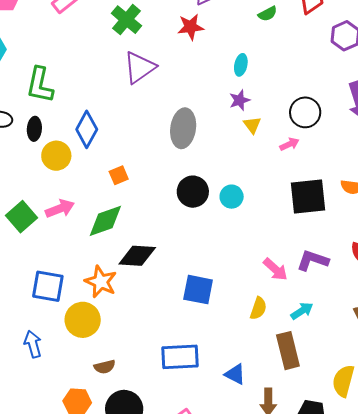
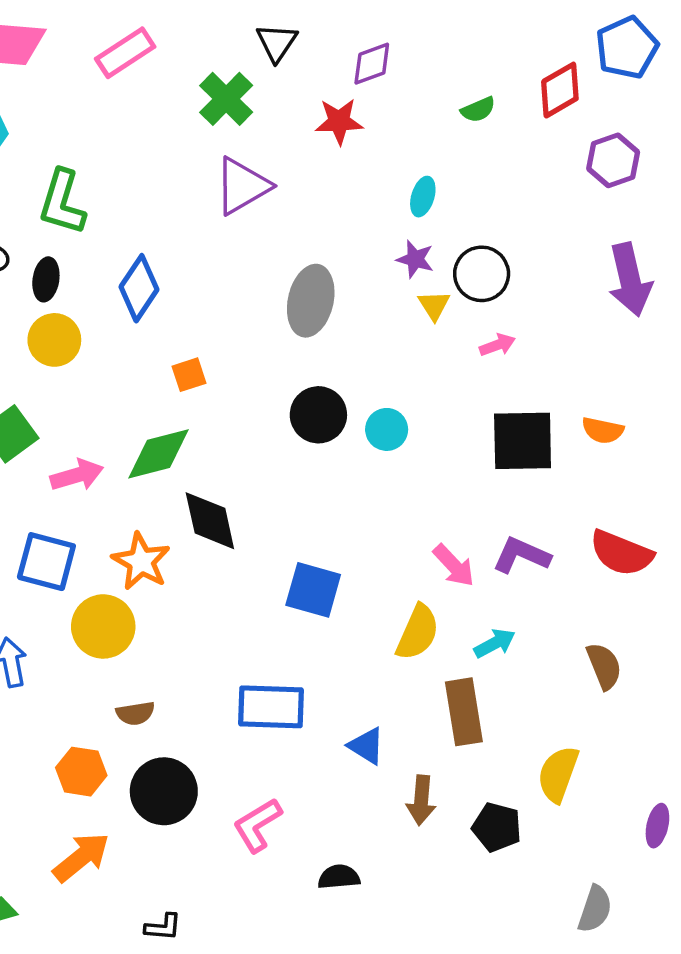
purple star: (240, 100) -> (415, 259), turned 30
black circle: (305, 112) -> (482, 274), moved
yellow circle: (56, 156) -> (54, 340), moved
pink arrow: (60, 209) -> (77, 475), moved
black diamond: (137, 256) -> (210, 521), turned 69
yellow semicircle: (258, 308) -> (418, 632), size x1.4

